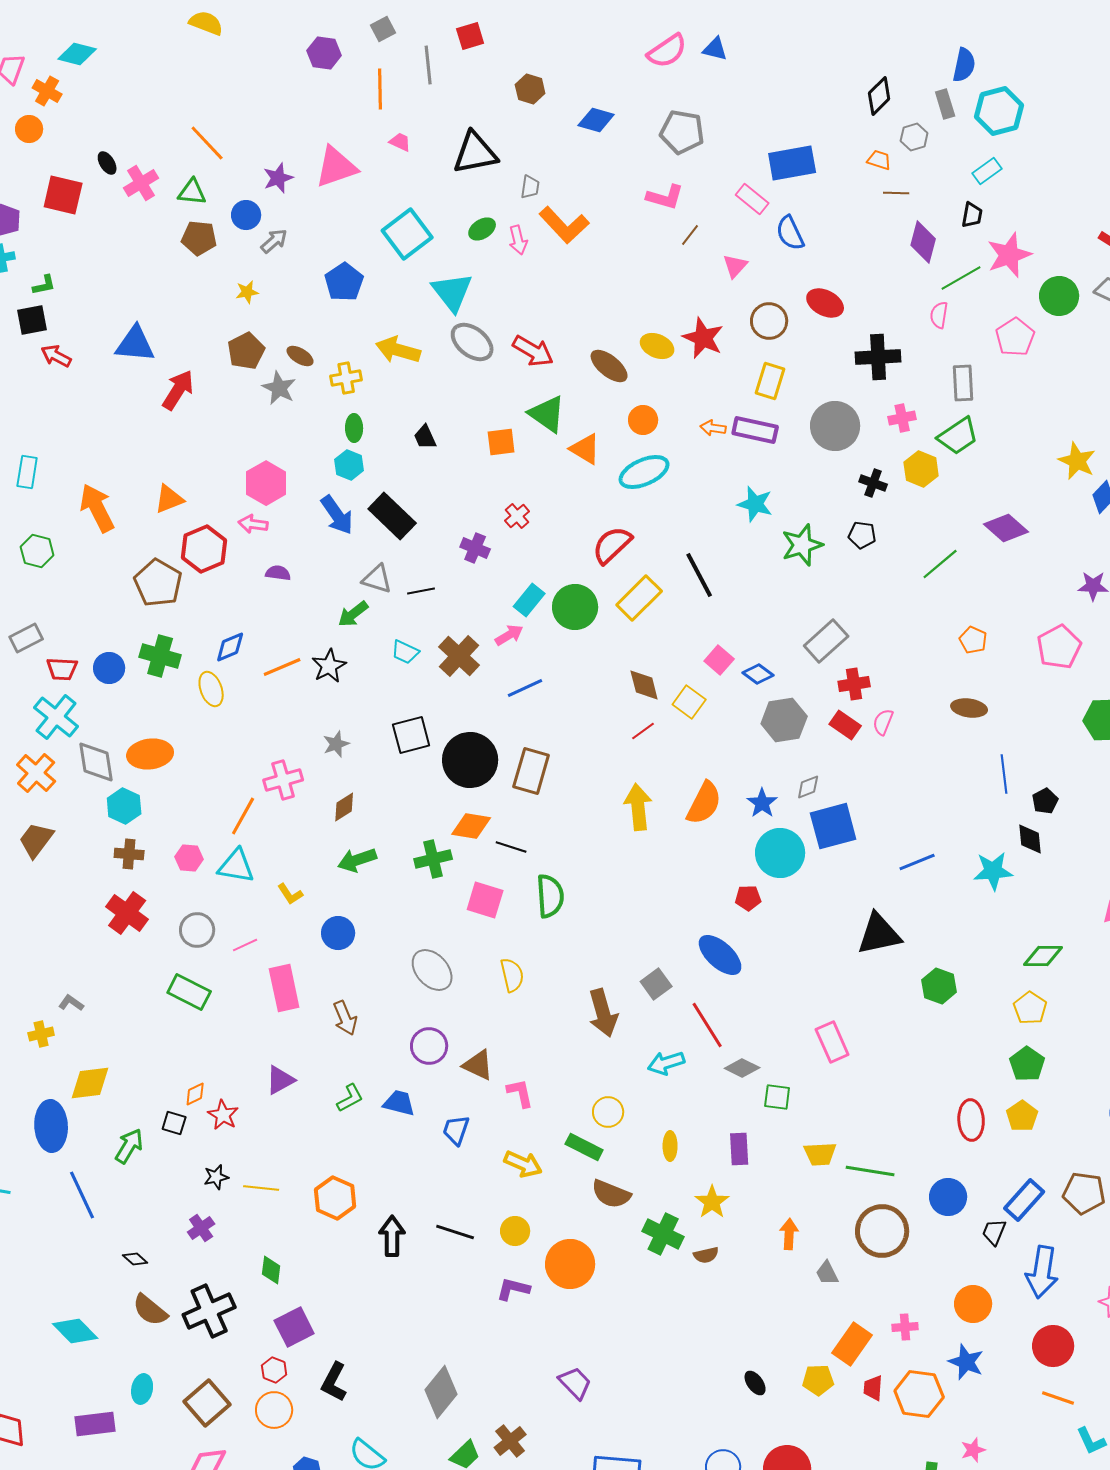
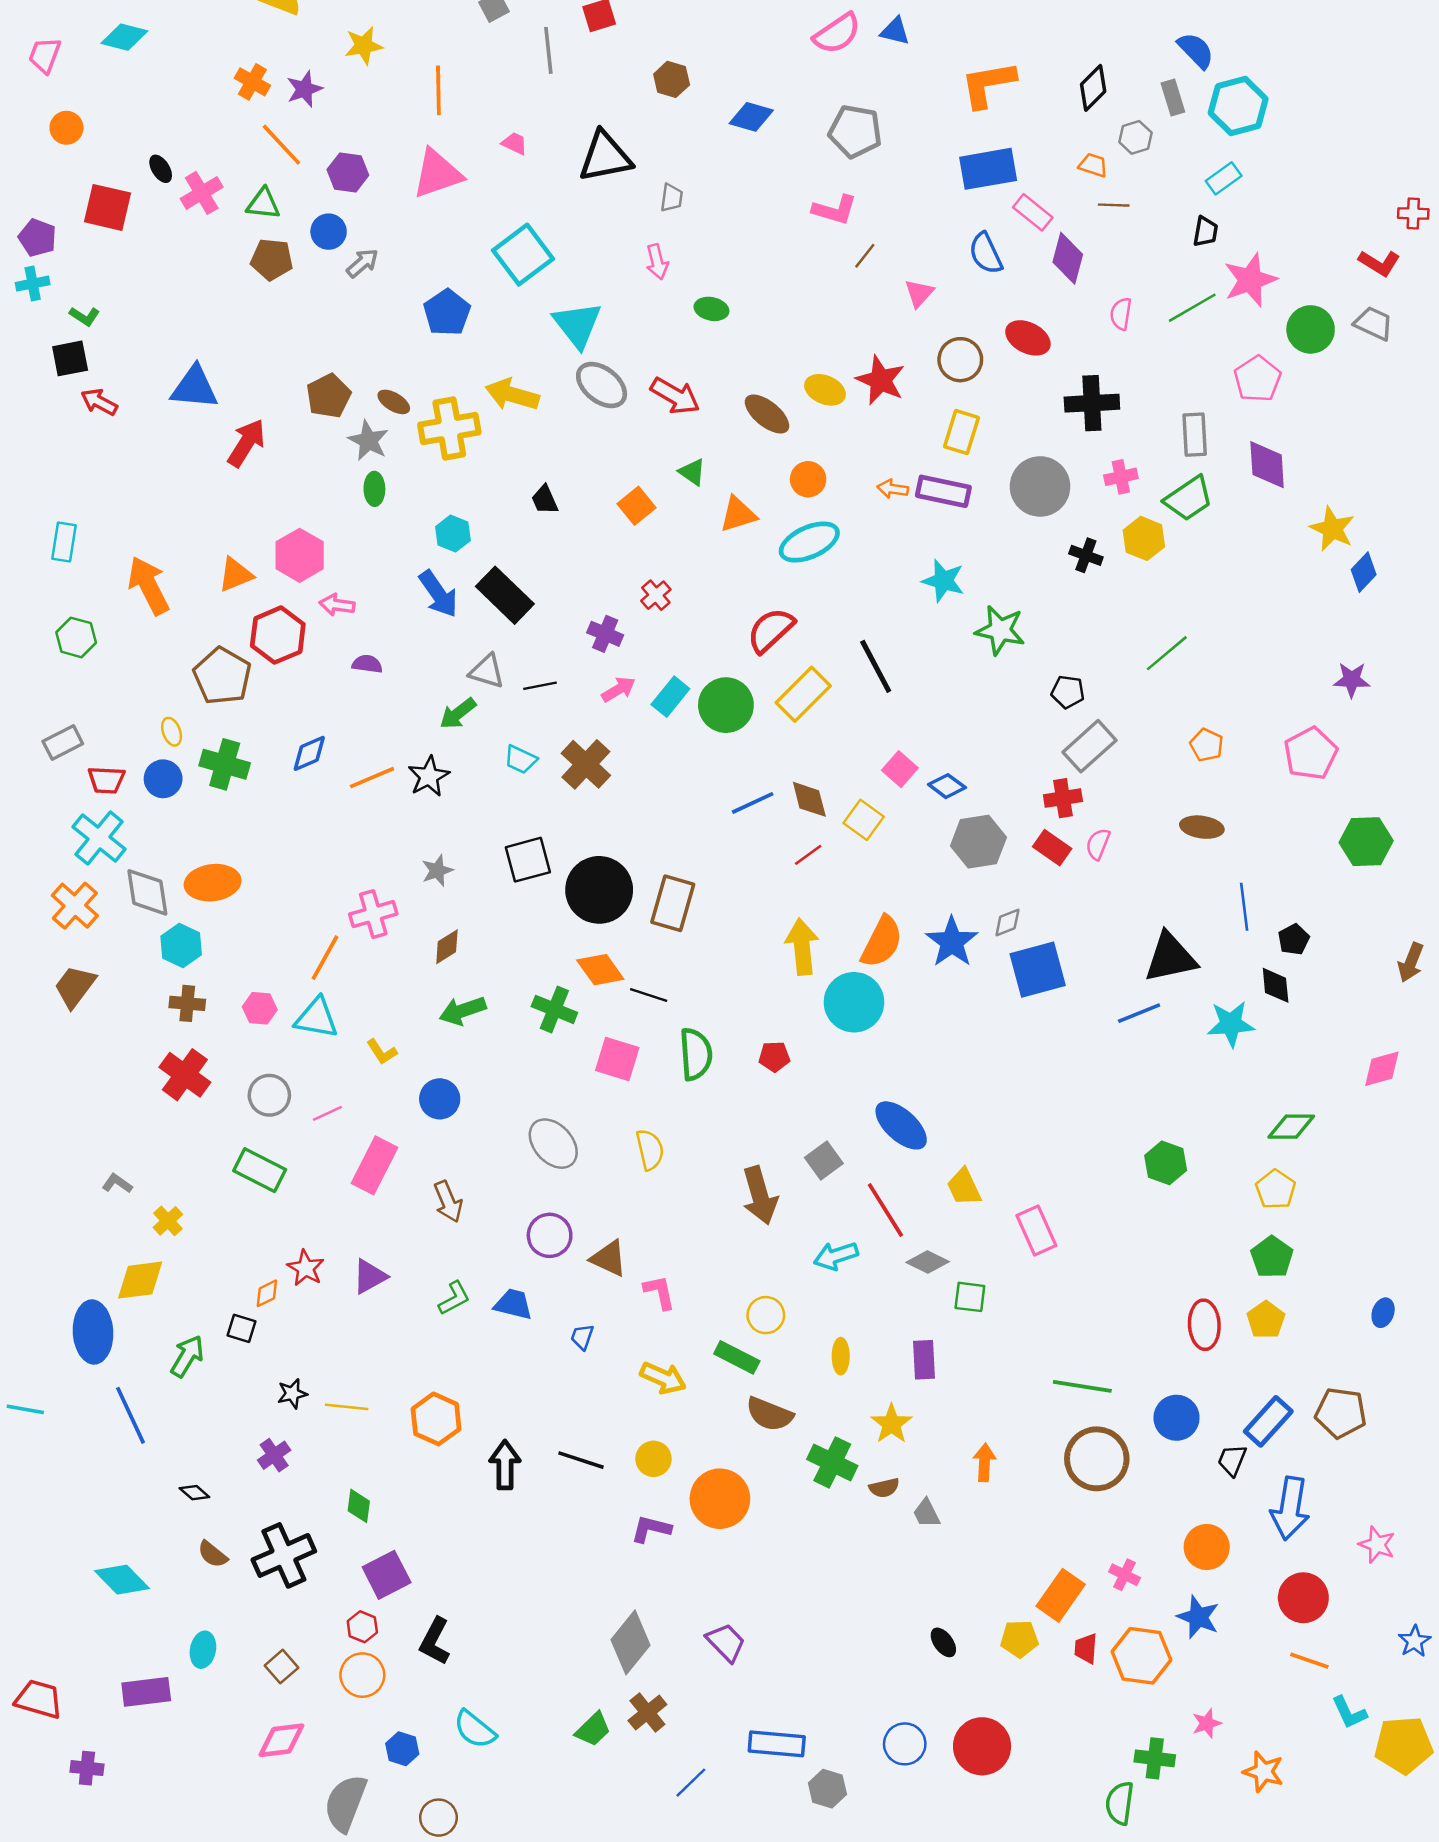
purple hexagon: (324, 53) -> (348, 172), moved
blue semicircle: (964, 65) -> (1196, 50), turned -56
orange line: (380, 89) -> (438, 90), moved
orange cross: (47, 91) -> (252, 82), moved
purple star: (278, 178) -> (304, 89), moved
pink rectangle: (752, 199) -> (1033, 212), moved
orange L-shape: (564, 225) -> (988, 84), moved, turned 123
green ellipse: (482, 229) -> (711, 309), moved, turned 44
purple diamond: (923, 242) -> (1068, 258), moved
green L-shape: (44, 285) -> (85, 316), turned 45
yellow star: (247, 292) -> (364, 46), moved, size x1.4
pink semicircle: (939, 315) -> (1121, 314), moved
yellow cross: (346, 378) -> (449, 428), size x1.6
green triangle: (547, 414) -> (692, 472), size x0.6
green ellipse: (354, 428) -> (374, 489), moved
orange square: (501, 442) -> (637, 506), turned -32
orange triangle: (585, 449) -> (738, 514), turned -48
pink hexagon: (266, 483) -> (300, 555), moved
purple diamond: (1006, 528) -> (1267, 465), moved, turned 45
black pentagon: (862, 535) -> (1068, 692), moved
green star: (802, 545) -> (1000, 630), turned 30
pink arrow: (509, 635) -> (618, 689), moved
gray rectangle: (826, 641) -> (1090, 746), moved
blue line: (525, 688) -> (753, 803), moved
yellow ellipse: (211, 689) -> (172, 732), moved, size x0.7
blue star: (762, 803) -> (952, 942), size x1.4
orange diamond: (471, 826) -> (600, 970), turned 45
cyan circle: (780, 853) -> (854, 1002), moved
green cross: (433, 859) -> (554, 1009), turned 36
red pentagon: (748, 898) -> (774, 1057), moved
black triangle: (879, 934) -> (1170, 958), moved
pink rectangle: (284, 988) -> (374, 1165), turned 39
yellow cross: (41, 1034) -> (168, 1221), moved, turned -30
red star: (223, 1115) -> (306, 1268), moved
blue trapezoid: (456, 1130) -> (582, 1337), size x0.7
yellow trapezoid: (820, 1154) -> (964, 1187), moved, turned 68
gray trapezoid: (827, 1273) -> (926, 1513), moved
brown semicircle: (150, 1310) -> (213, 1554), size x0.7
pink cross: (905, 1327) -> (1125, 1575), turned 30
gray diamond: (441, 1392) -> (631, 1642), moved
brown square: (207, 1403) -> (281, 1667), size x0.6

